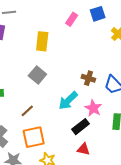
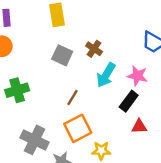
brown cross: (88, 78) -> (94, 49), moved, turned 32
brown line: (27, 111) -> (73, 98), moved

